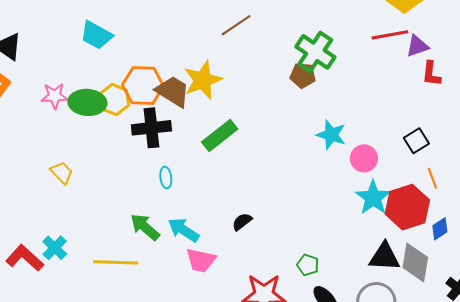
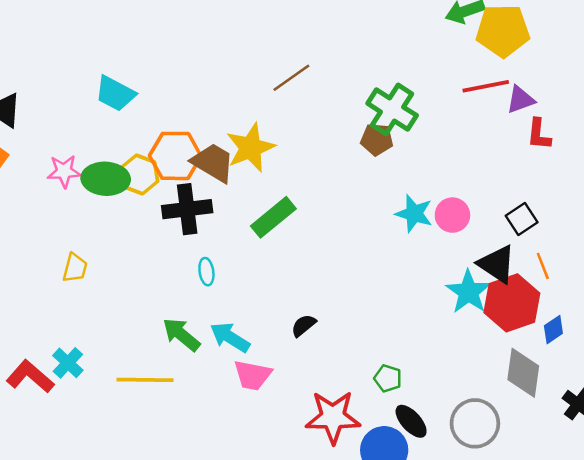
pink circle: (364, 158) -> (452, 215), moved
yellow trapezoid: (62, 173) -> (75, 268), turned 60
black triangle: (385, 257) -> (497, 264), moved, turned 32

